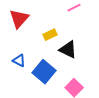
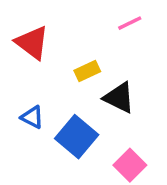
red triangle: (19, 19) -> (32, 43), turned -35

